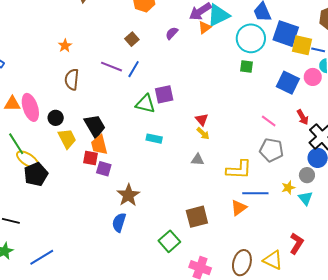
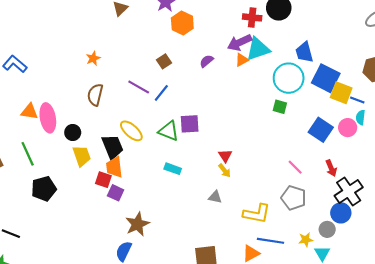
yellow ellipse: (28, 159) -> (131, 131), moved

